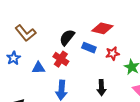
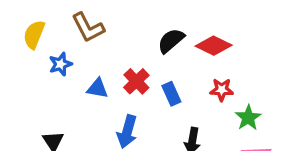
black semicircle: (67, 37) -> (171, 41), moved
blue rectangle: (89, 48) -> (171, 94), moved, turned 32

